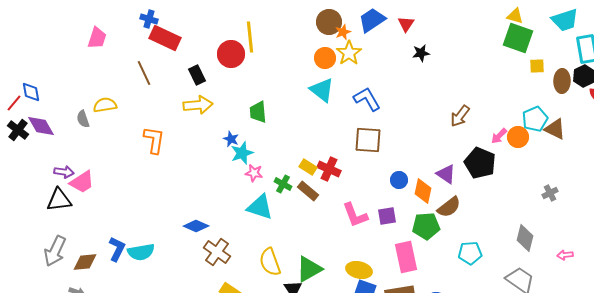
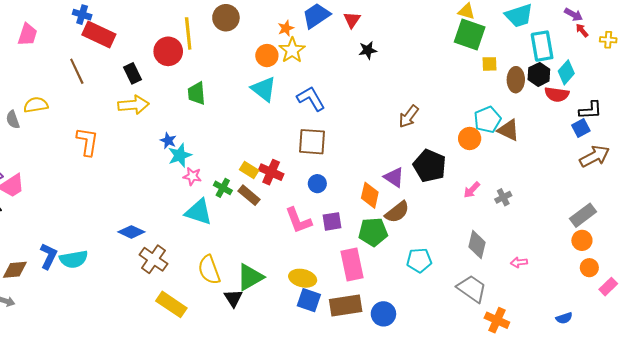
brown circle: (329, 22) -> (226, 18), moved
green trapezoid: (258, 112) -> (197, 93), moved
pink arrow: (499, 136) -> (472, 190), moved
blue circle: (399, 180) -> (317, 184), moved

